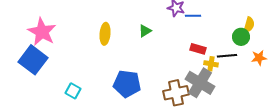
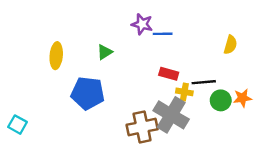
green circle: (241, 37) -> (221, 100), moved
orange star: (259, 58) -> (242, 98), moved
blue pentagon: (127, 84) -> (88, 93), moved

